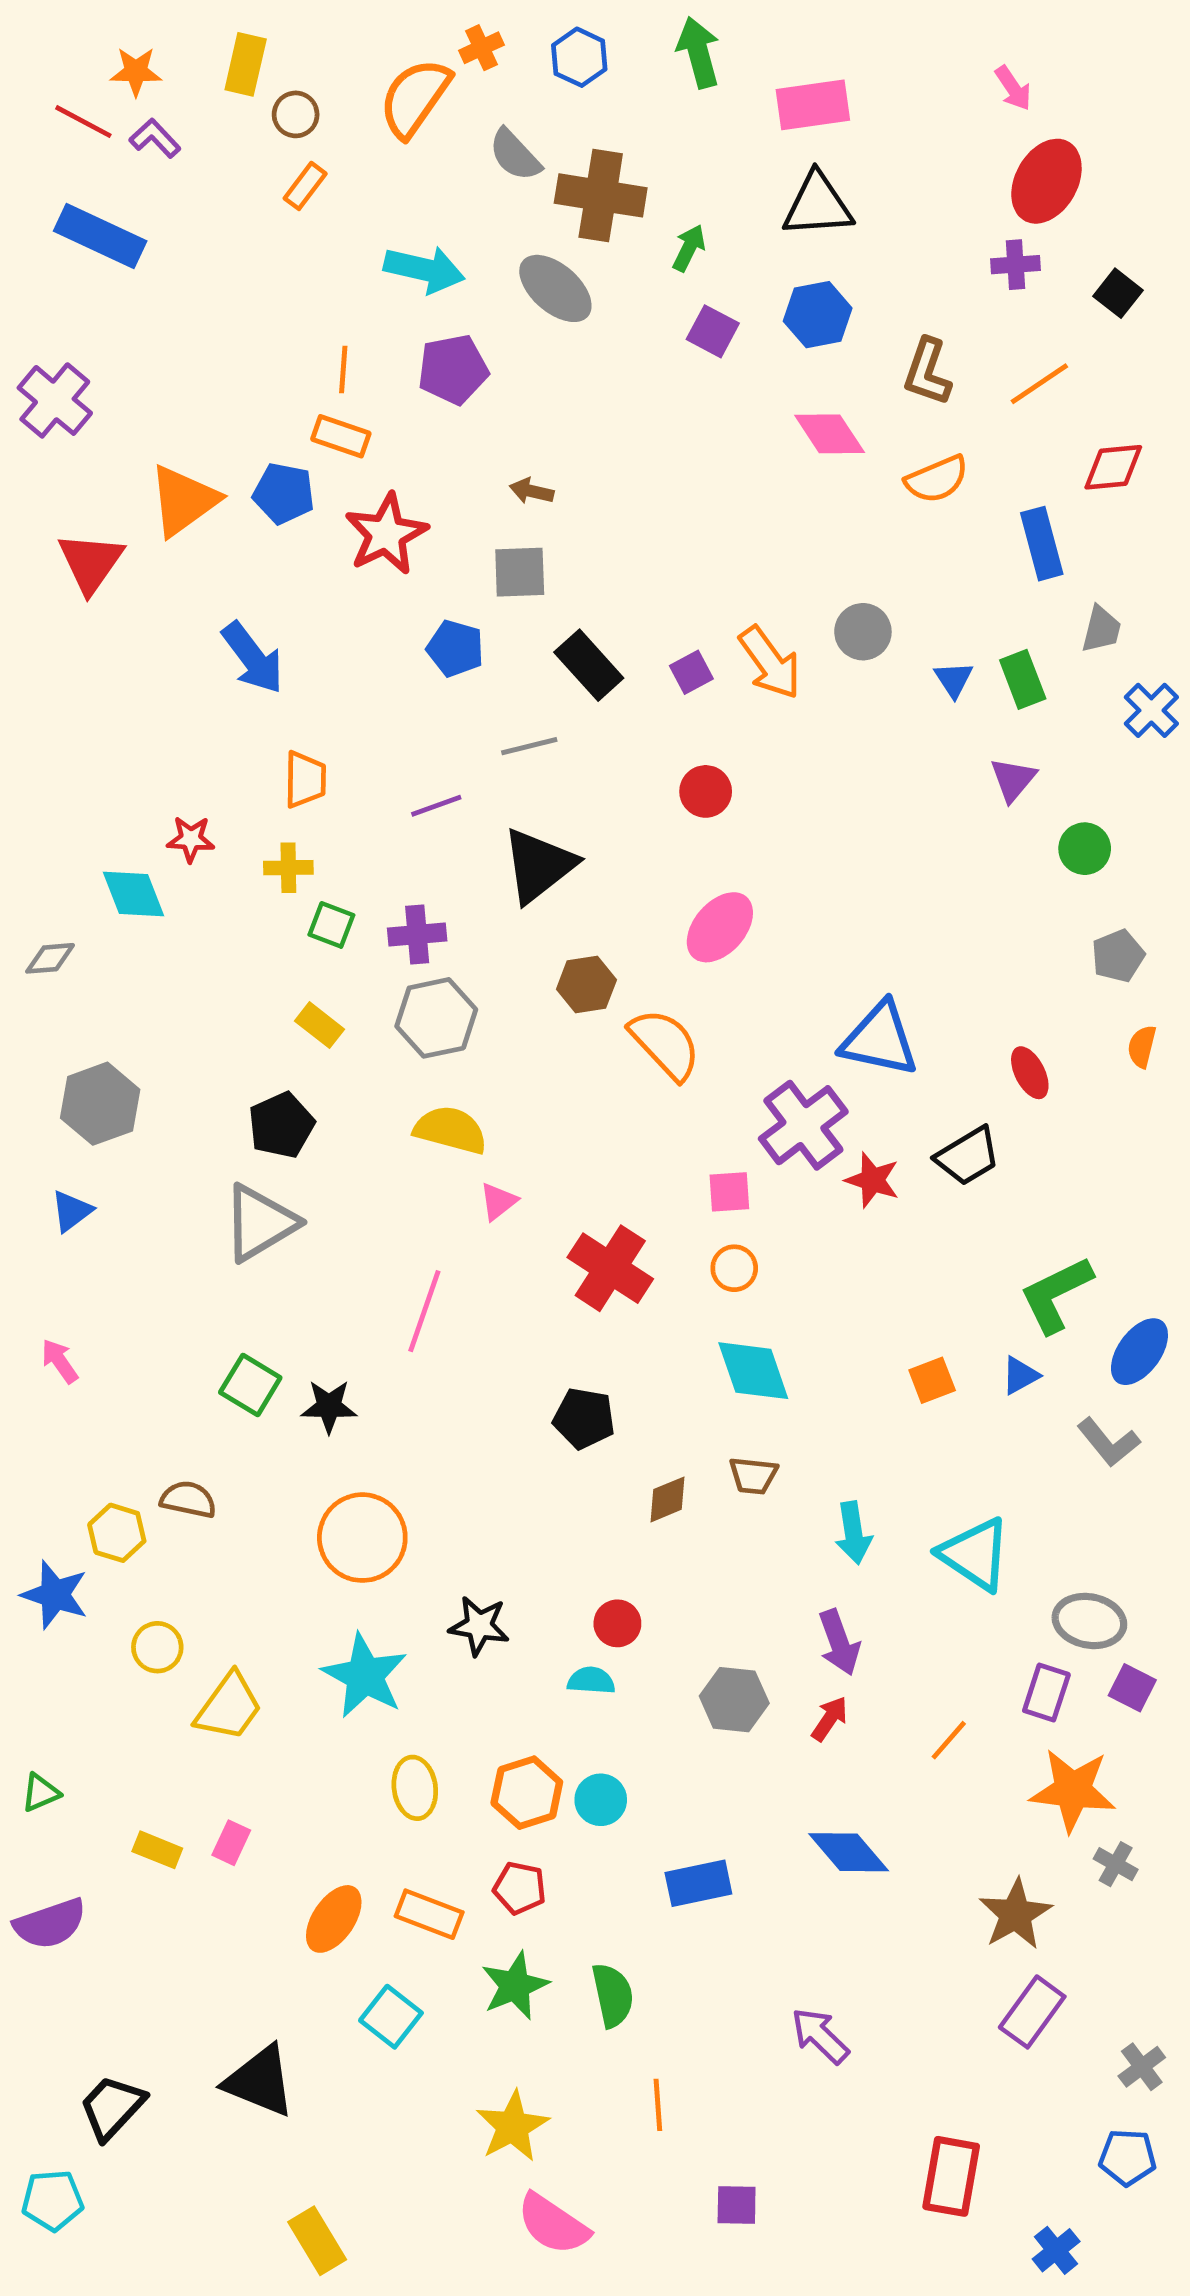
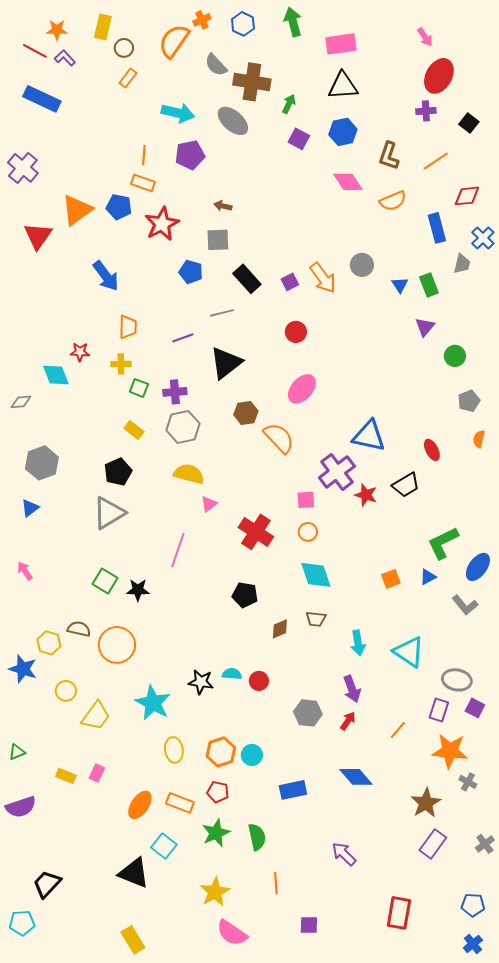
blue cross: (1151, 710) -> (483, 238), moved
orange circle: (362, 1538) -> (117, 645), moved
cyan semicircle: (591, 1681) -> (232, 674), moved
gray cross: (1142, 2067) -> (485, 844), moved
black triangle: (260, 2081) -> (134, 873), moved
blue cross: (1056, 2250) -> (473, 944), moved

